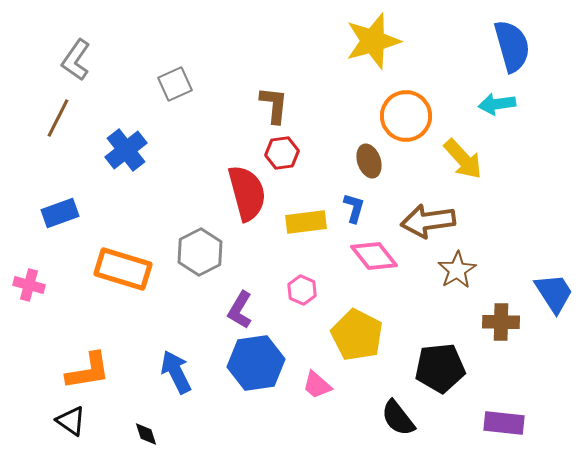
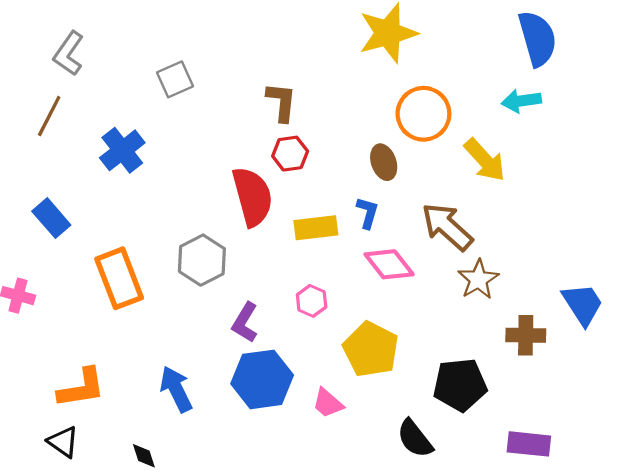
blue rectangle: (60, 213) -> (51, 218), turned 69
brown arrow: (428, 221) -> (447, 227), turned 50
orange rectangle: (123, 269) -> (119, 278), turned 52

